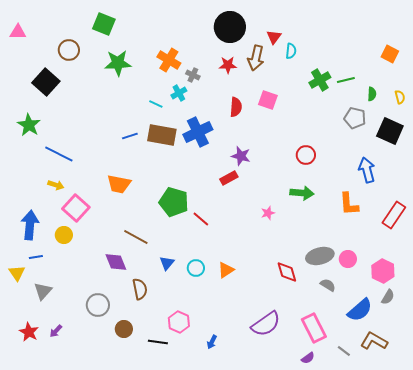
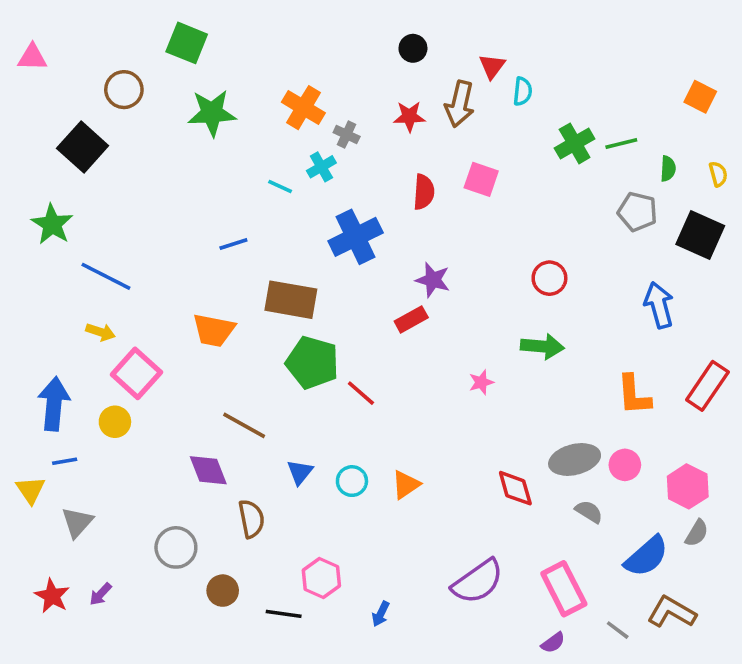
black circle: (230, 27) -> (413, 48), size x0.5
brown rectangle: (162, 135) -> (291, 300), moved
orange L-shape: (349, 204) -> (634, 395), moved

